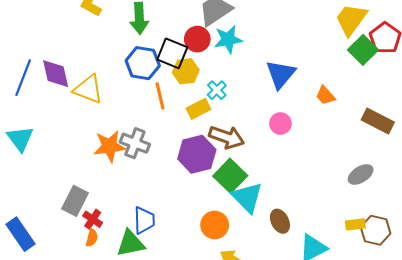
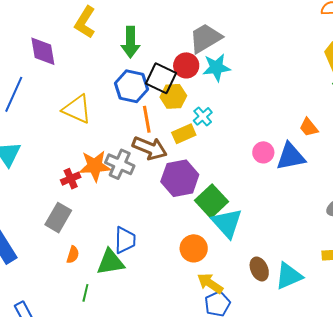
purple diamond: (56, 74) -> (43, 51), moved
blue triangle: (281, 74) -> (291, 157), moved, turned 36
brown arrow: (227, 137) -> (150, 148), moved
red cross: (93, 219) -> (71, 179), moved, turned 30
brown ellipse: (280, 221) -> (259, 269), moved

